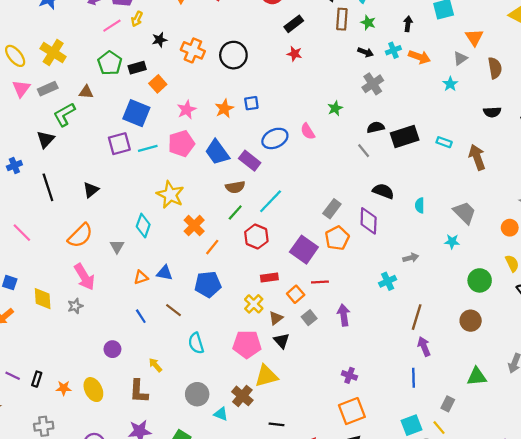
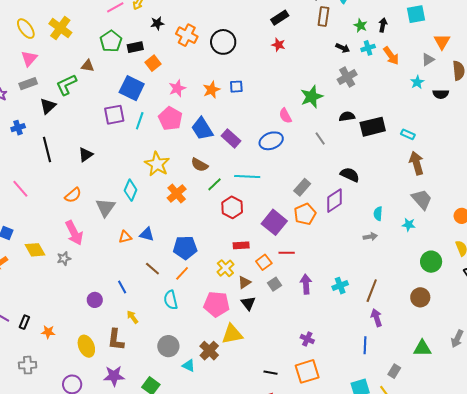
green star: (368, 23) -> (361, 25), moved
orange arrow: (419, 57) -> (391, 56), turned 30
gray rectangle: (48, 89) -> (28, 84), moved
green star: (335, 108) -> (312, 97), size x1.6
black semicircle: (492, 112) -> (441, 94), moved
blue ellipse: (275, 138) -> (271, 141), moved
pink pentagon: (181, 144) -> (170, 119), turned -30
cyan line: (148, 148) -> (140, 121), turned -60
gray line: (364, 151) -> (320, 139), moved
brown arrow: (477, 157) -> (416, 163), moved
brown semicircle: (235, 187) -> (199, 165), moved, turned 36
cyan line: (271, 201) -> (247, 176), turned 45
cyan semicircle: (420, 205) -> (378, 214), moved
purple diamond: (369, 221) -> (334, 201), turned 50
orange semicircle: (80, 236) -> (73, 195), size x0.7
gray triangle: (117, 246) -> (106, 207), size x1.5
orange line: (212, 247) -> (182, 273), moved
cyan cross: (388, 281) -> (340, 286), moved
yellow diamond: (43, 299) -> (35, 250), turned -30
blue line: (141, 316) -> (122, 287), moved
yellow ellipse: (93, 390) -> (86, 346), moved
black line: (276, 424) -> (270, 373), moved

